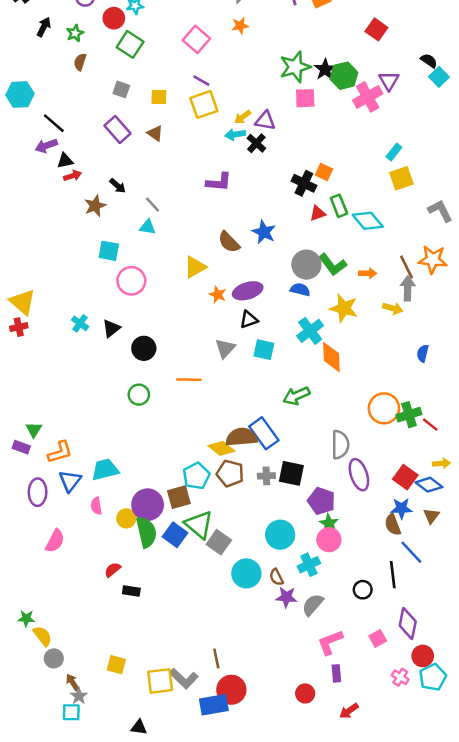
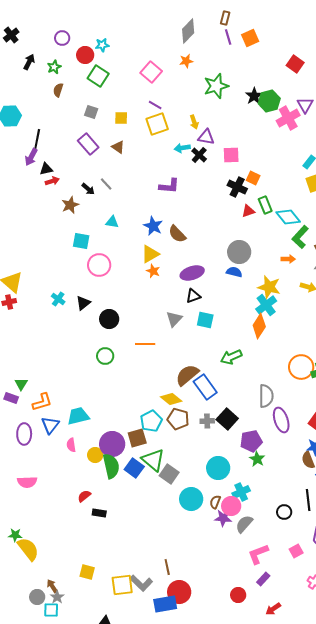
green star: (295, 67) -> (216, 86), moved
pink square: (305, 98) -> (231, 155), moved
yellow arrow: (243, 117) -> (194, 122), moved, turned -72
black line: (54, 123) -> (37, 139), turned 60
purple arrow: (46, 146) -> (31, 157), turned -42
gray line: (153, 205) -> (106, 184), moved
blue star: (264, 232) -> (153, 226), moved
green L-shape: (333, 265) -> (300, 237), moved, turned 80
orange star: (218, 295) -> (153, 271), moved
cyan cross: (310, 331) -> (266, 305), moved
orange diamond: (331, 357) -> (259, 326), turned 35
brown semicircle: (241, 437) -> (187, 375), moved, turned -35
black square: (291, 473) -> (227, 419), turned 30
purple pentagon: (321, 501) -> (251, 441), turned -30
pink circle: (329, 540) -> (231, 506), moved
pink semicircle: (55, 541) -> (27, 482), moved, turned 60
brown semicircle: (276, 577) -> (215, 502), turned 48
yellow semicircle: (43, 636) -> (28, 549), size x1.4
gray circle: (54, 658) -> (37, 597), moved
purple rectangle: (336, 673) -> (263, 579), turned 48

